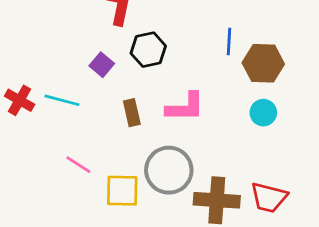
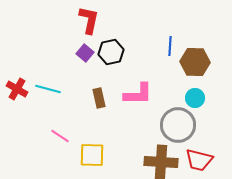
purple square: (102, 65) -> (85, 53), moved
gray circle: (169, 170) -> (178, 125), moved

